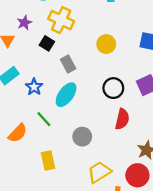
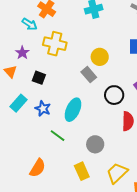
black square: (47, 43) -> (39, 78), moved
gray rectangle: (68, 64) -> (89, 75), moved
orange semicircle: (18, 133) -> (38, 168), moved
yellow rectangle: (48, 160) -> (82, 171), moved

